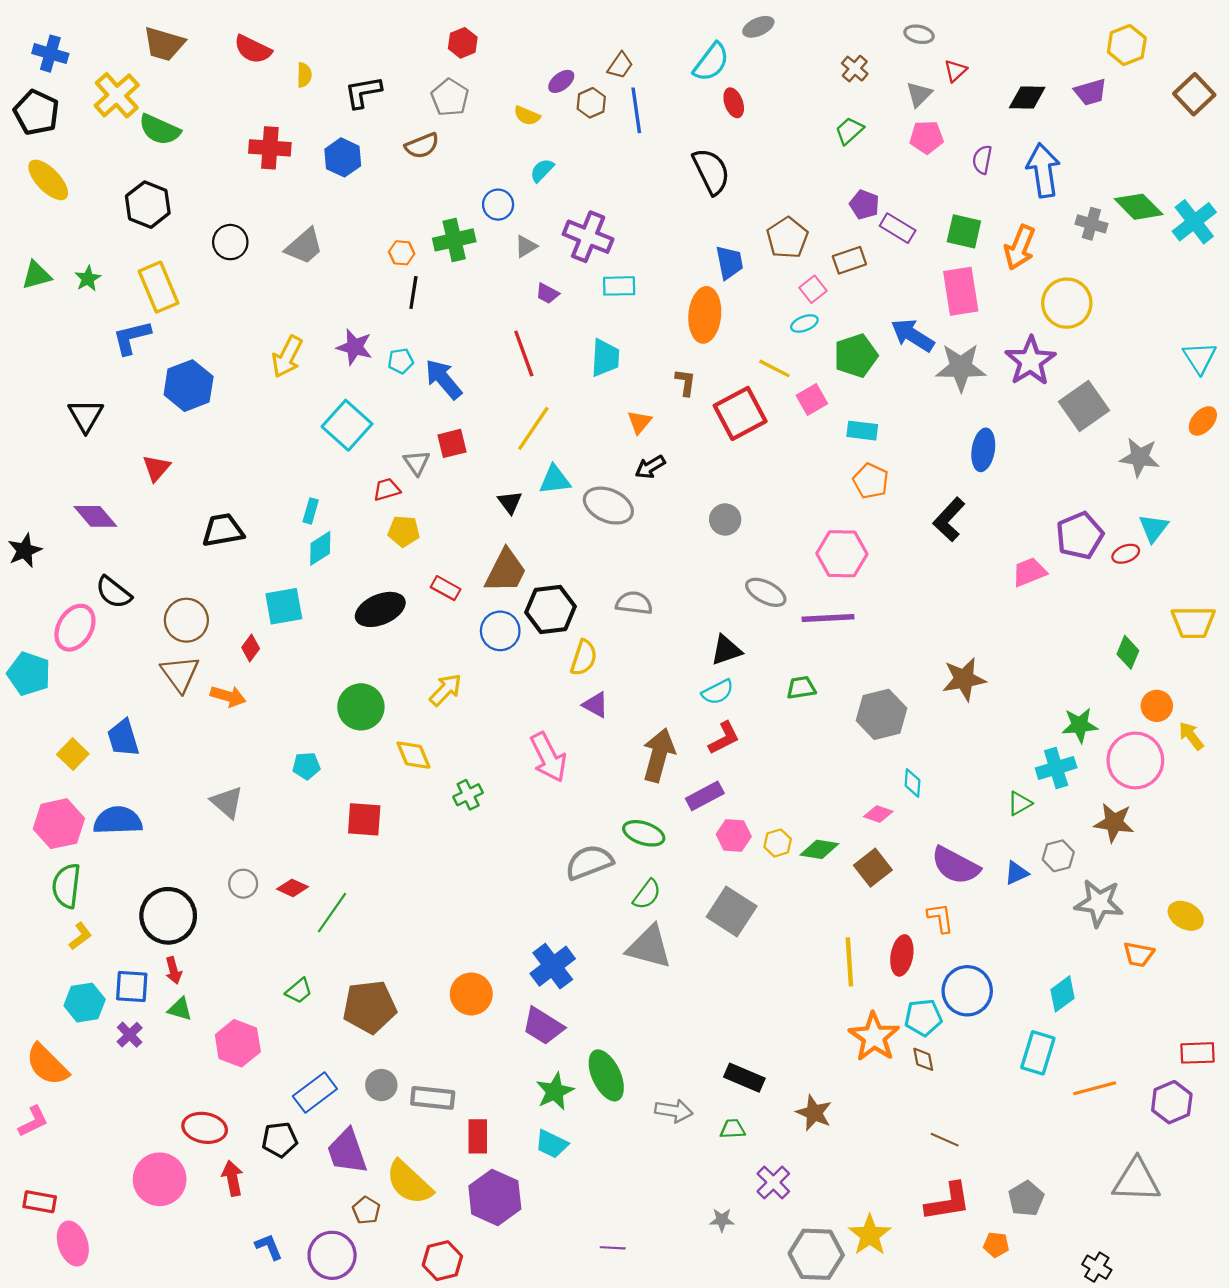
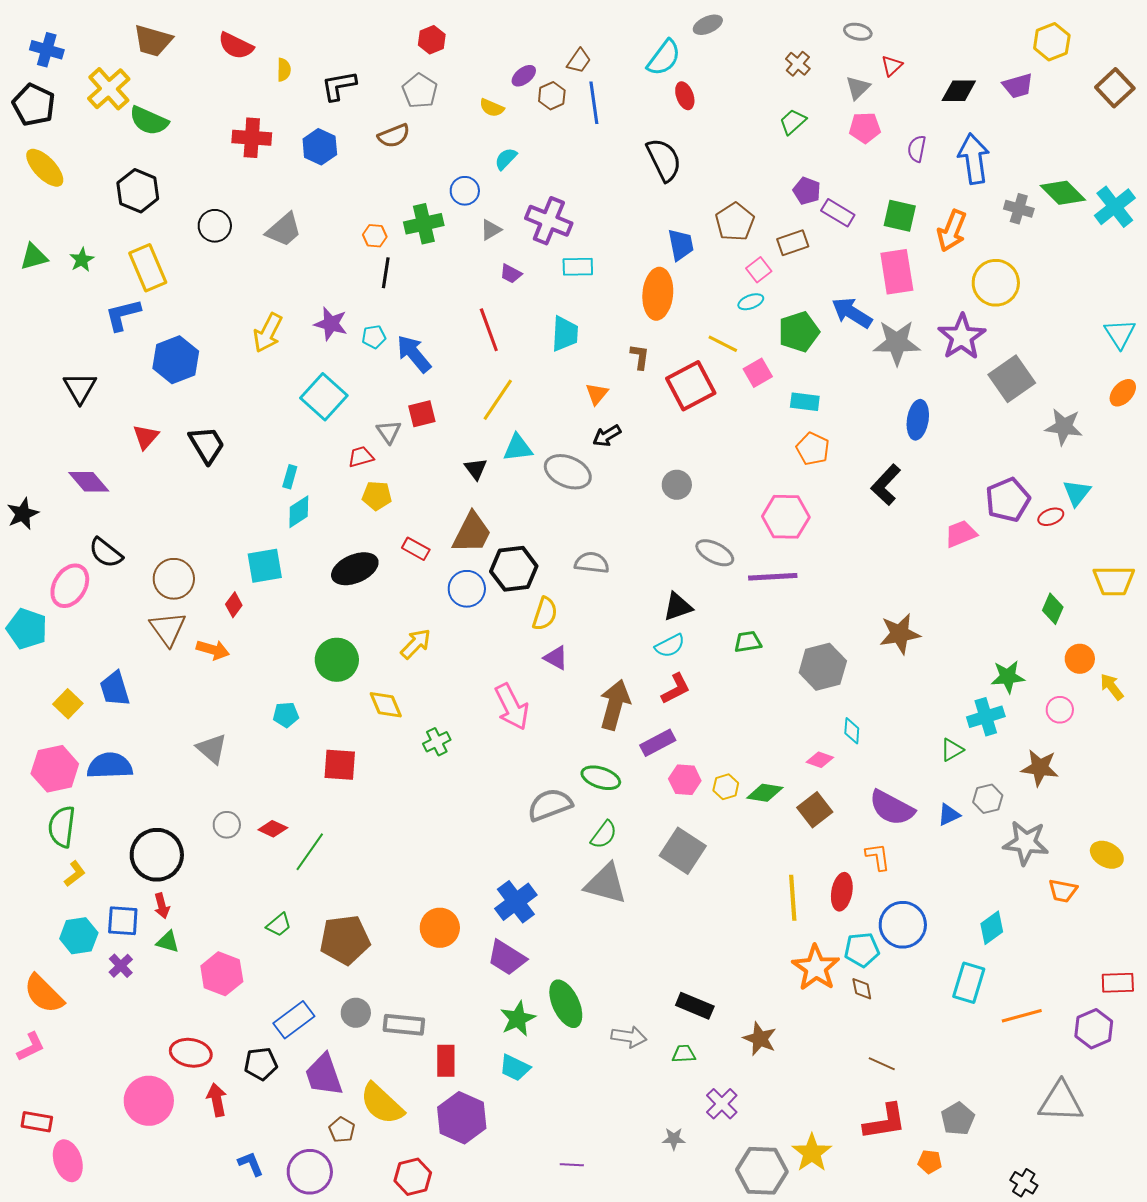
black trapezoid: (223, 530) -> (207, 445), moved, turned 69
pink circle: (1135, 760) -> (1060, 710), size x0.5

